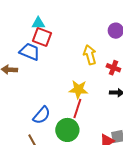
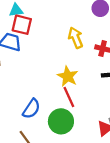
yellow star: (78, 89) -> (68, 76), turned 30
red line: (77, 108) -> (69, 97), turned -36

